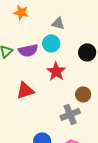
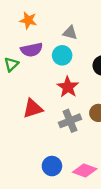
purple semicircle: (28, 50) -> (32, 50), moved
gray cross: (70, 114) -> (70, 121), moved

